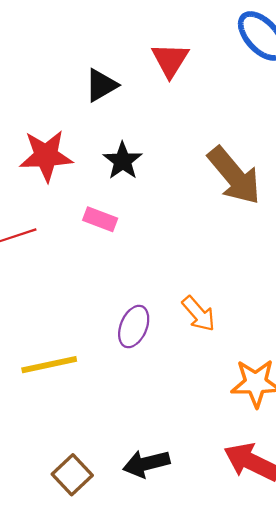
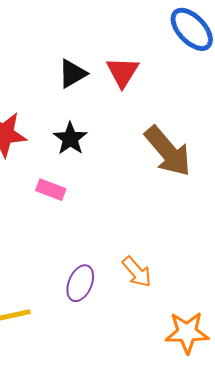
red triangle: (170, 60) -> (123, 72), moved
black triangle: (101, 85) -> (72, 74), moved

